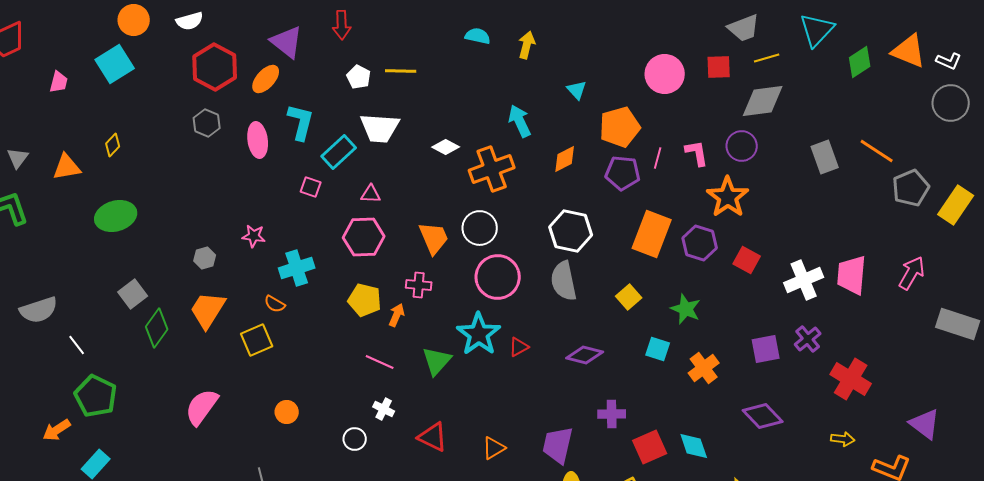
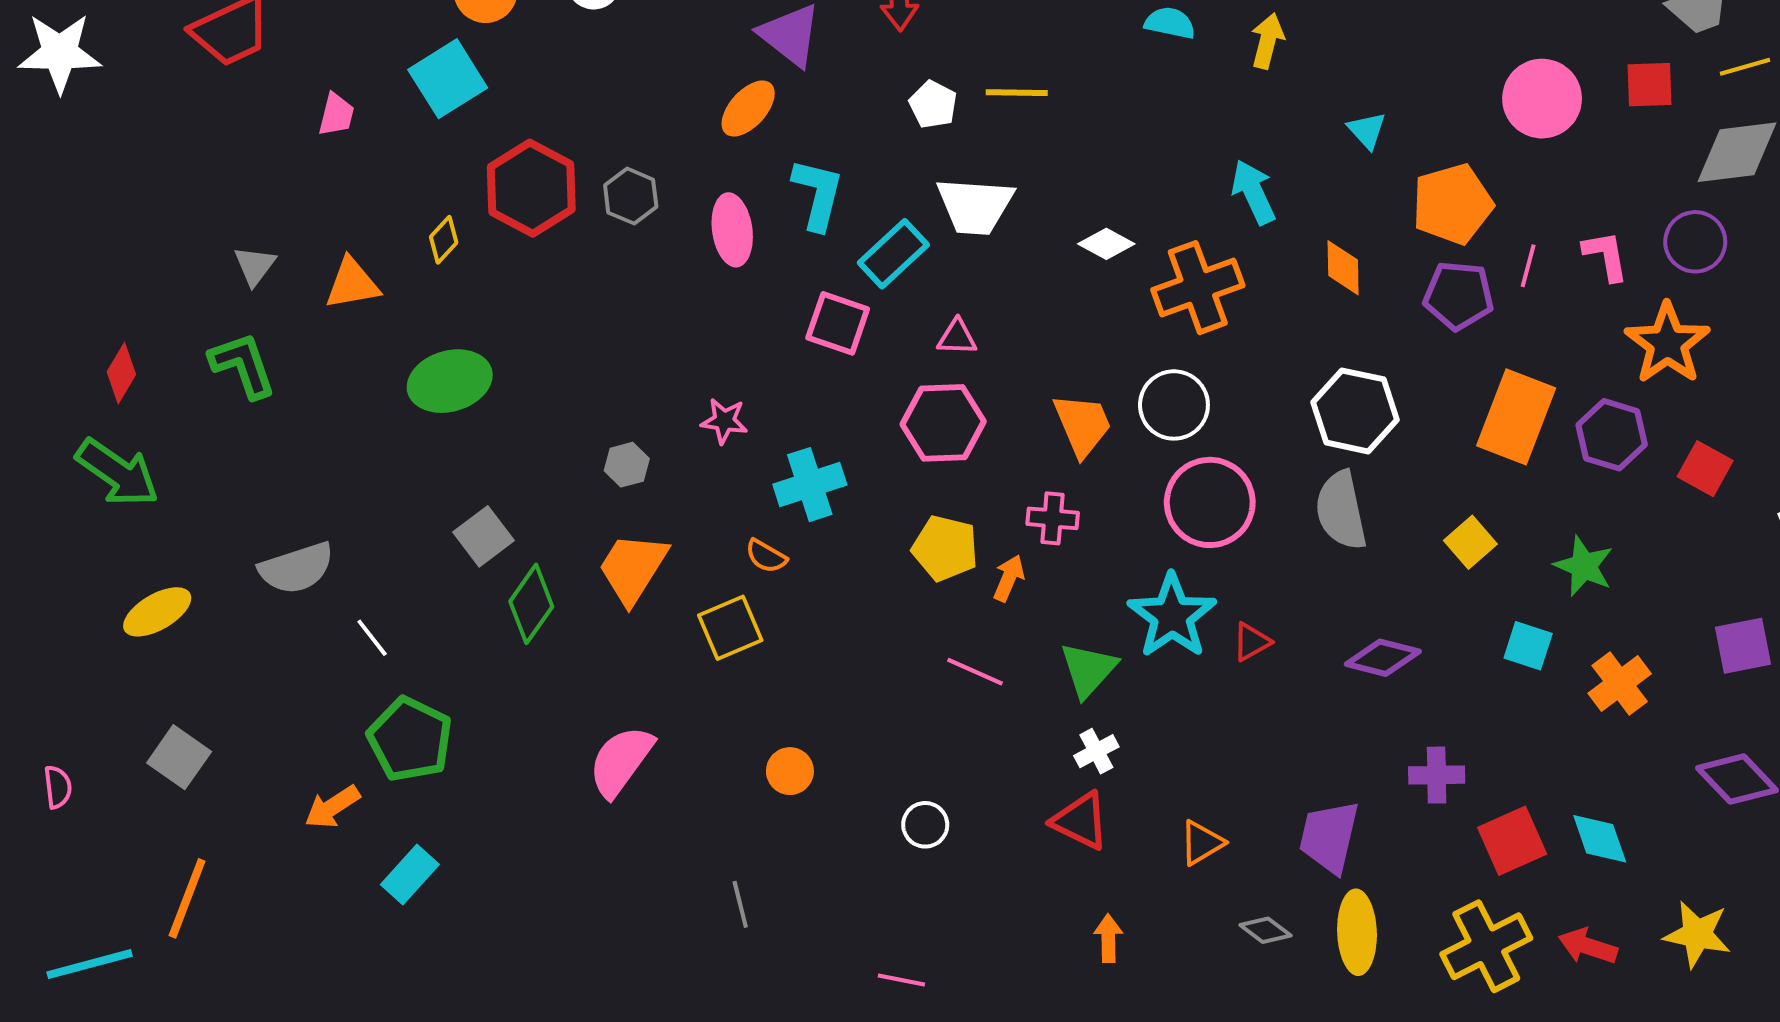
red hexagon: (215, 67) -> (531, 188), moved
orange diamond: (565, 159) -> (1343, 268), turned -64
pink square: (311, 187) -> (838, 323), size x1.5
white cross: (384, 409) -> (1096, 751), moved, turned 35

